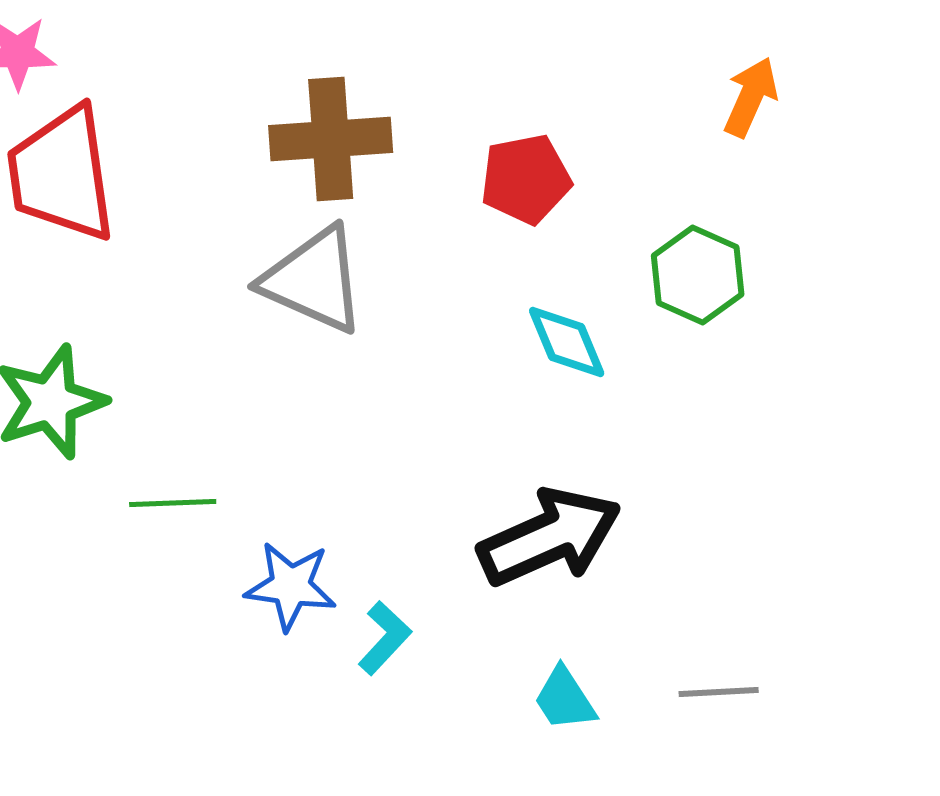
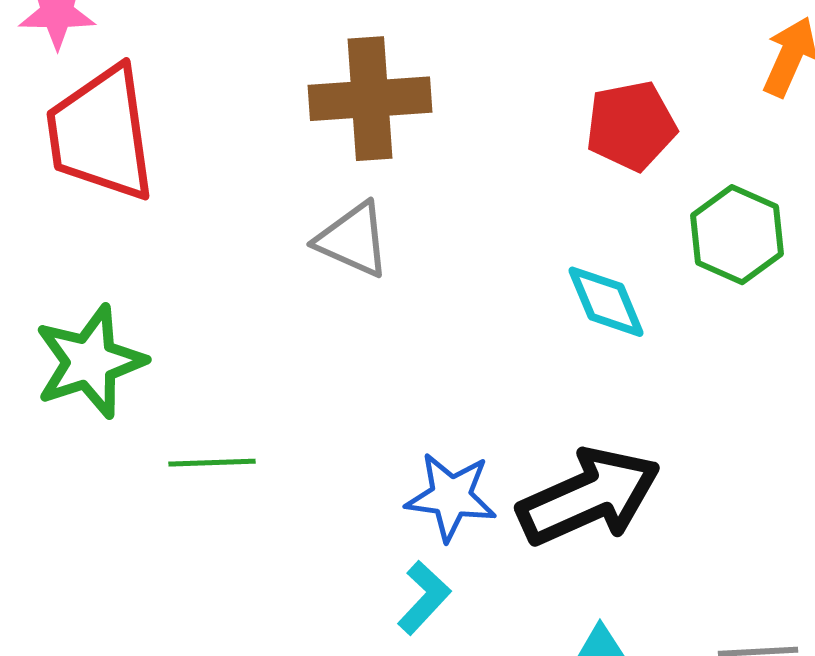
red pentagon: (526, 179) -> (631, 126), moved
gray triangle: (314, 280) -> (353, 240), size x0.7
blue star: (291, 586) -> (451, 497), moved

